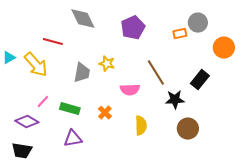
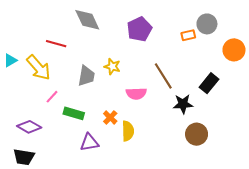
pink line: (43, 102) -> (52, 97), moved
yellow semicircle: (141, 126) -> (128, 131), moved
purple triangle: (73, 139) -> (89, 142), moved

